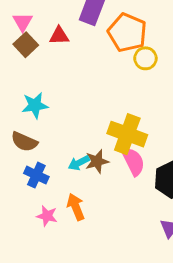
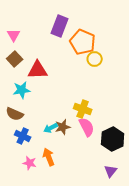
red triangle: (59, 36) -> (38, 70), moved, size x1.5
brown square: (26, 45) -> (15, 59), moved
yellow cross: (127, 134) -> (83, 109), size x0.7

